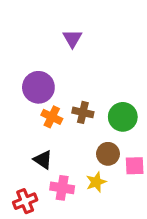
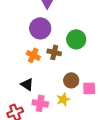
purple circle: (38, 87) -> (40, 28), moved
green circle: (123, 117) -> (76, 39), moved

